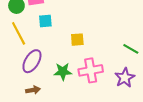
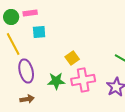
yellow square: (77, 40) -> (72, 58), moved, turned -32
purple ellipse: (32, 61) -> (26, 71), turned -45

